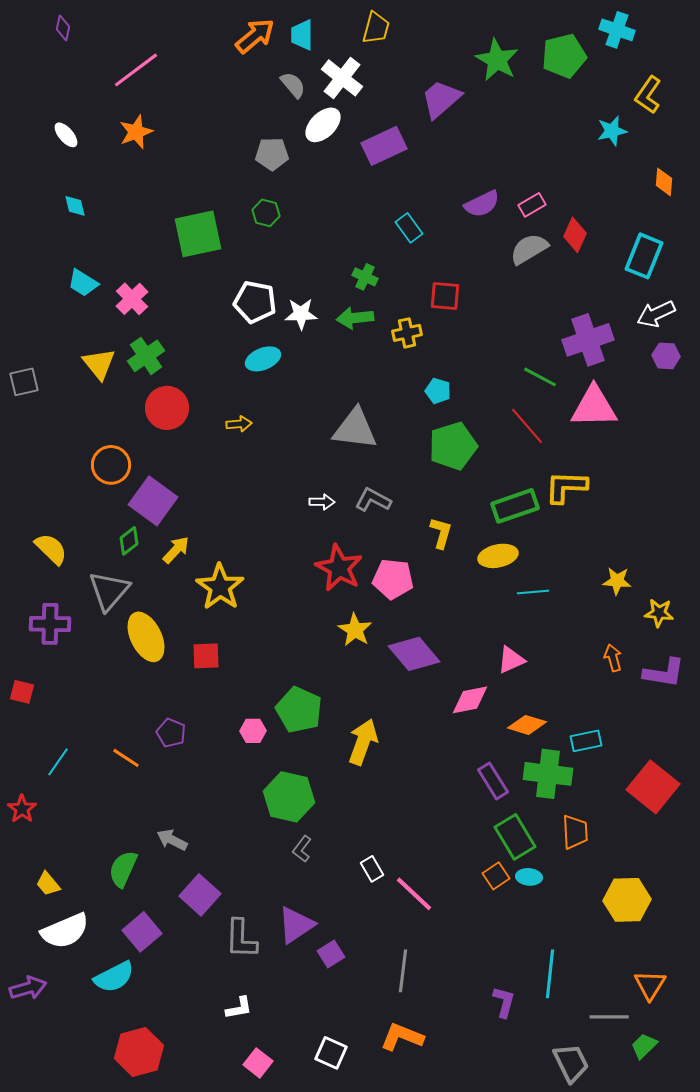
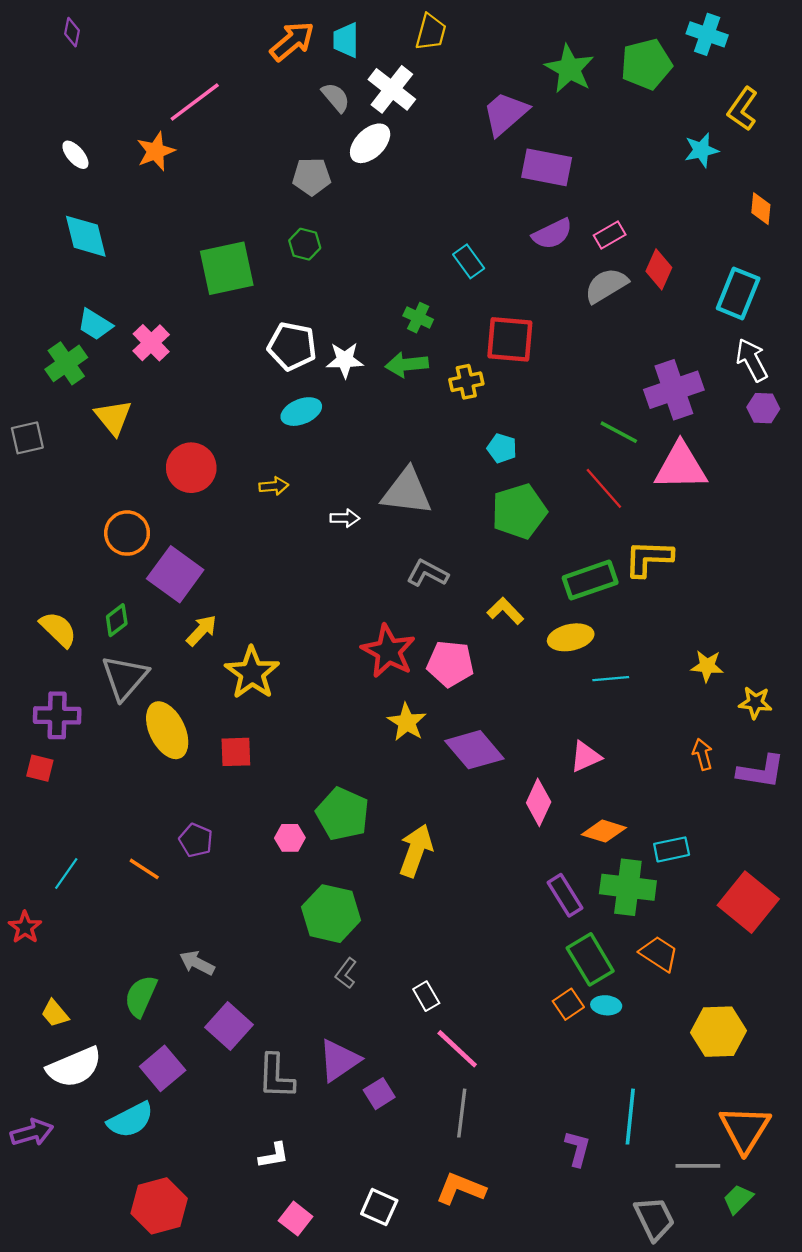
pink line: (136, 70) -> (195, 102), moved
purple rectangle: (384, 146) -> (547, 167), moved, turned 36
cyan diamond: (75, 206) -> (86, 236), size x1.8
red square: (445, 296) -> (510, 339), size x1.4
white arrow: (656, 314) -> (752, 360), turned 87
green cross: (146, 356) -> (66, 363), moved
white arrow: (322, 502) -> (345, 518), moved
yellow L-shape: (441, 533) -> (505, 611), turned -60
green diamond: (129, 541) -> (117, 620), moved
red square: (22, 692) -> (40, 768), moved
pink diamond: (470, 700) -> (539, 802), turned -54
orange trapezoid: (575, 832) -> (659, 954), turned -54
pink line: (414, 894) -> (457, 1049), moved
orange triangle: (650, 985) -> (745, 1129), size x1.4

